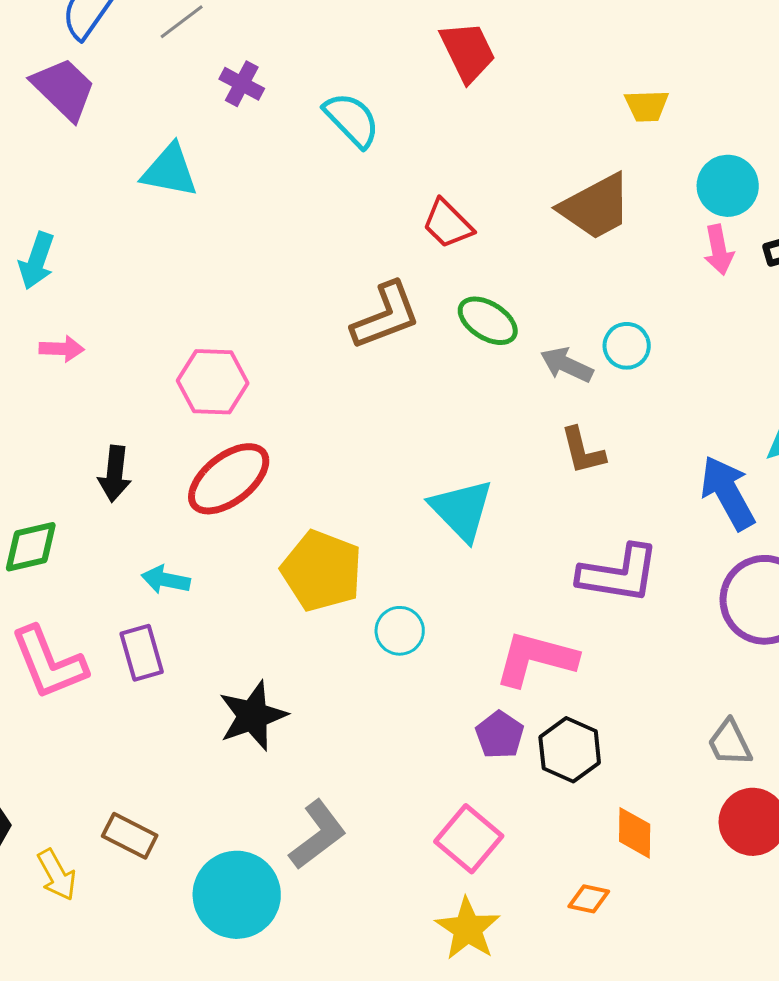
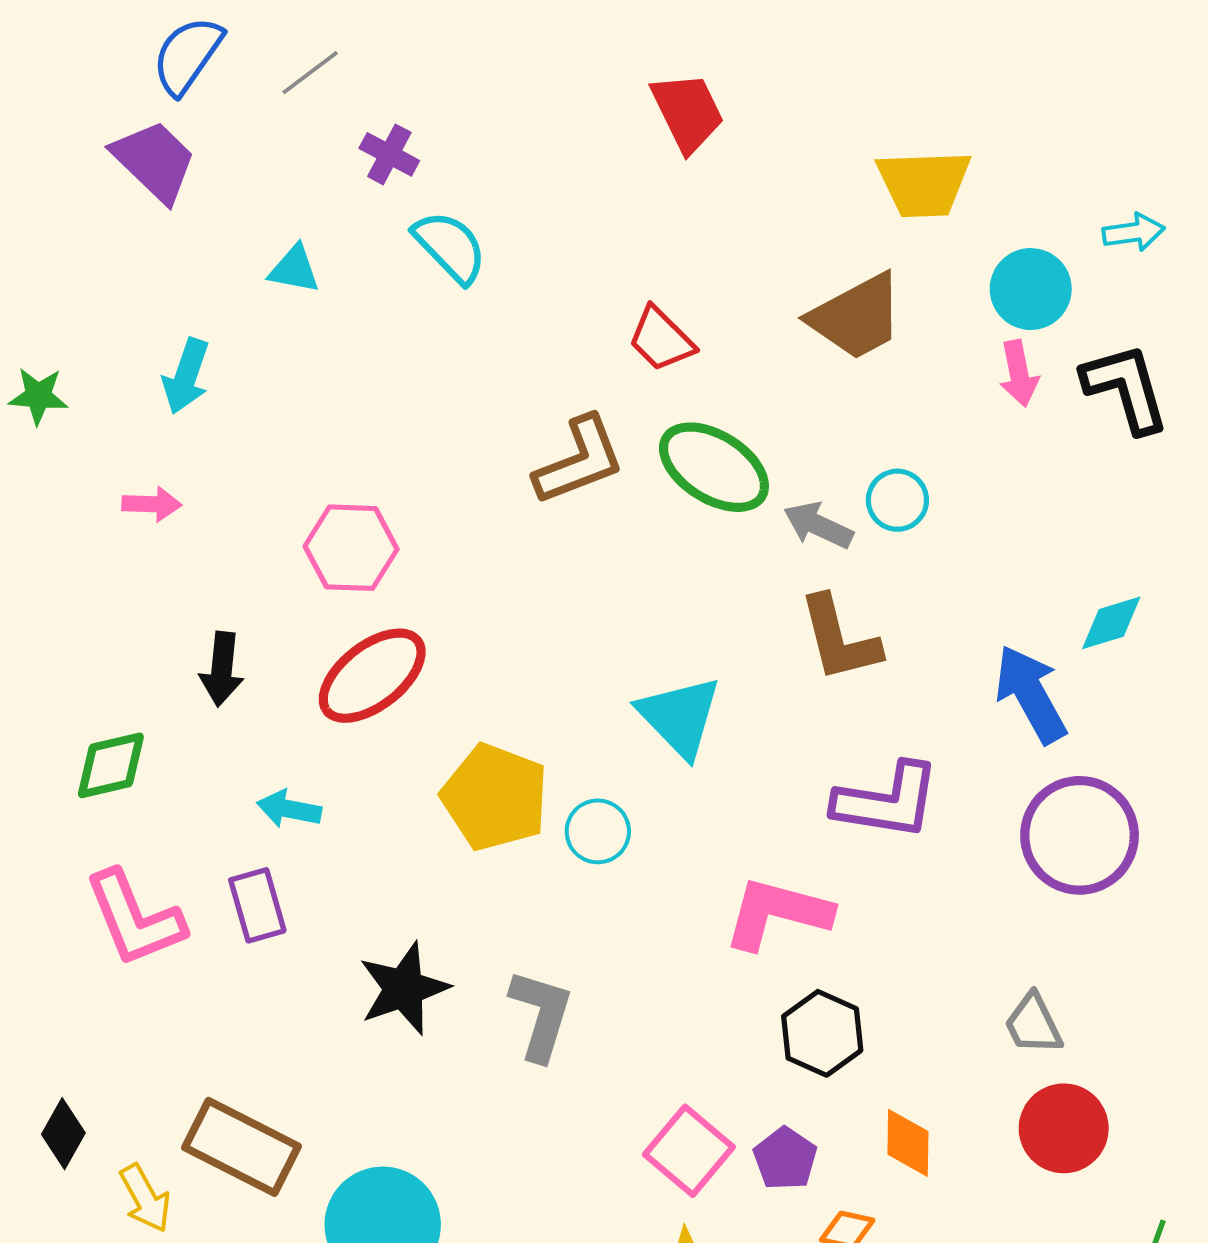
yellow trapezoid: (647, 106) -> (924, 183), size x1.6
cyan semicircle: (352, 120) -> (450, 247), moved
cyan triangle: (170, 171) -> (294, 269), size x0.7
cyan arrow: (37, 261) -> (186, 376), moved
green ellipse: (488, 321) -> (714, 467), size x1.4
brown L-shape: (583, 451) -> (839, 639), size x1.4
cyan circle: (400, 631) -> (598, 831), moved
purple pentagon: (500, 735) -> (785, 1159), moved
gray L-shape: (318, 835) -> (541, 1015), moved, turned -36
brown rectangle: (130, 836) -> (242, 1147), size x1.6

